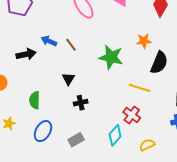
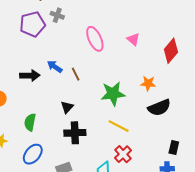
green star: (111, 57) -> (113, 94), turned -30
black semicircle: (159, 63) -> (159, 108), turned 35
yellow line: (139, 88) -> (119, 126), moved
black cross: (81, 103) -> (75, 133), size x1.5

